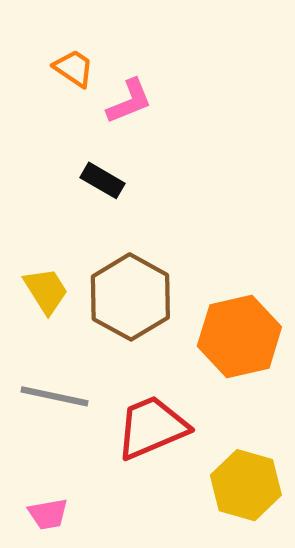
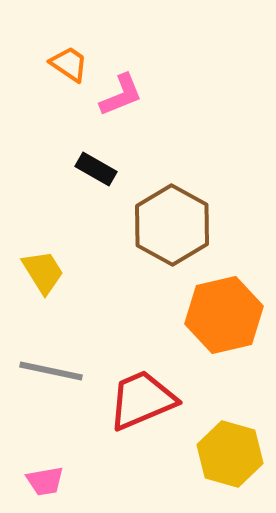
brown hexagon: (130, 297) -> (172, 225), moved

